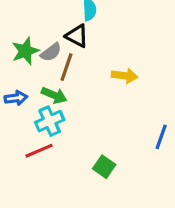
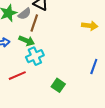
yellow arrow: (125, 76) -> (90, 26), moved
cyan cross: (50, 121) -> (35, 56), moved

